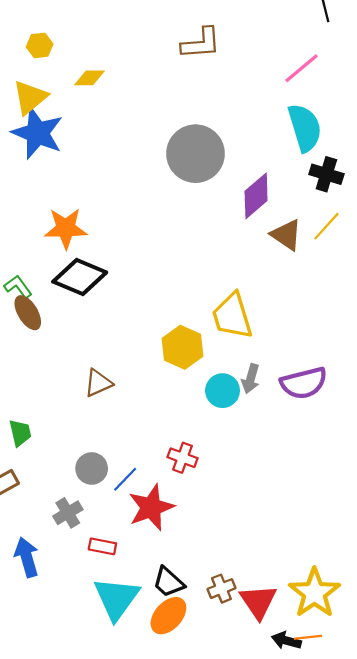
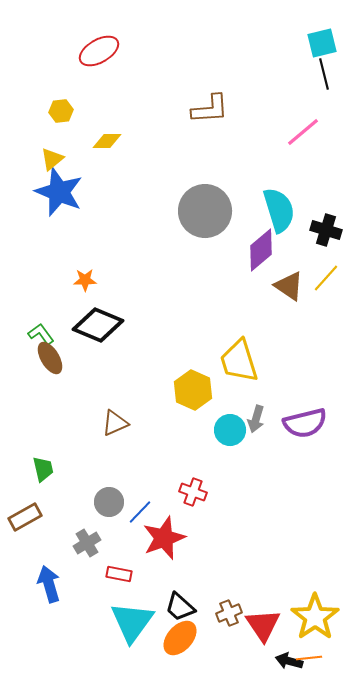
yellow triangle: (30, 97) -> (52, 159), size x0.7
cyan semicircle: (305, 128) -> (279, 210), moved
orange star: (66, 228) -> (85, 280), size x0.6

